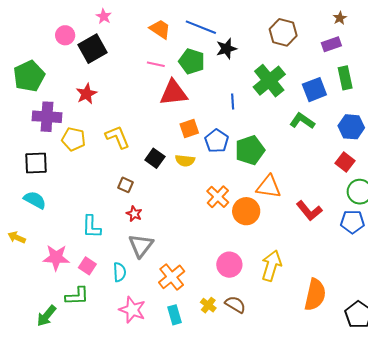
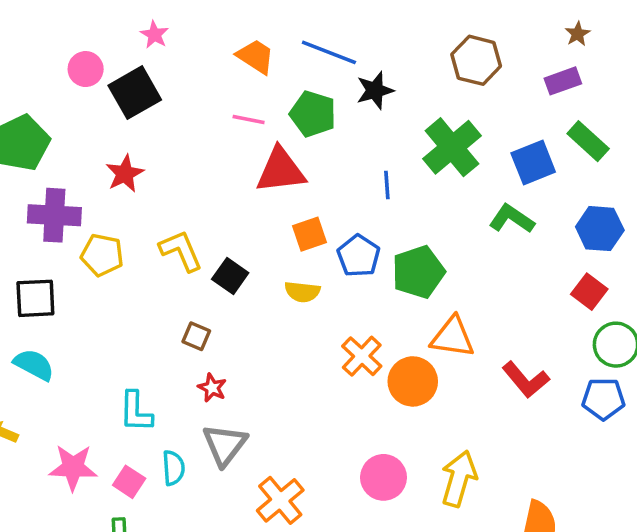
green rectangle: (345, 78) -> (588, 141), turned -35
black square: (155, 158) -> (230, 276), moved
cyan semicircle: (120, 272) -> (173, 468), moved

